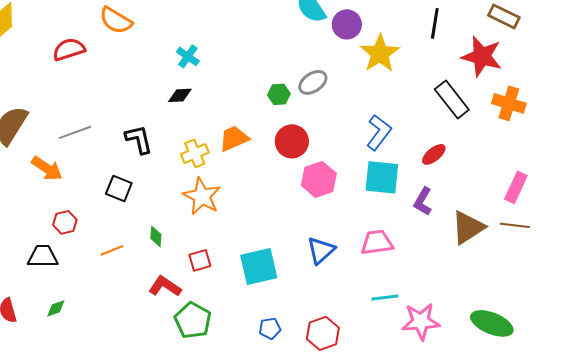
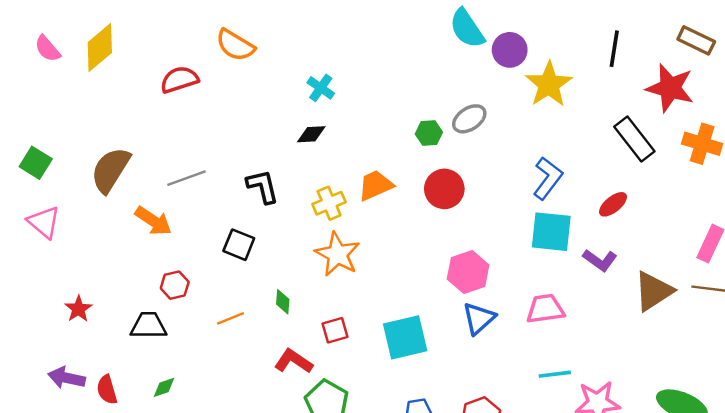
pink hexagon: (319, 179) -> (468, 272), moved
purple L-shape: (423, 201) -> (600, 260), turned -84

